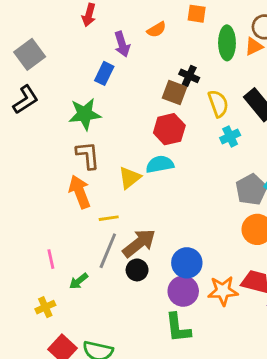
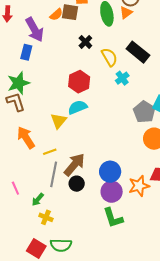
purple arrow: (122, 44) -> (35, 30), size x1.4
black cross: (189, 76) -> (85, 42), turned 32
brown square: (175, 92) -> (70, 12), moved
brown L-shape: (88, 155) -> (16, 102), moved
yellow cross: (45, 307) -> (46, 217), moved, turned -32

